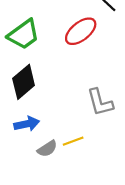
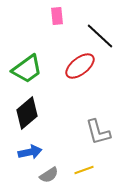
yellow line: (73, 141) -> (84, 170), moved

